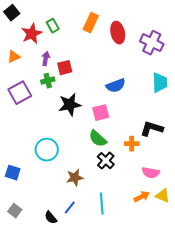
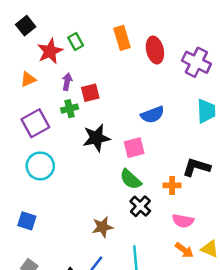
orange rectangle: (91, 23) -> (122, 38), turned -42
cyan circle: (47, 150) -> (40, 166), moved
pink semicircle: (151, 173) -> (183, 221), moved
orange arrow: (142, 197) -> (184, 250), turned 63

